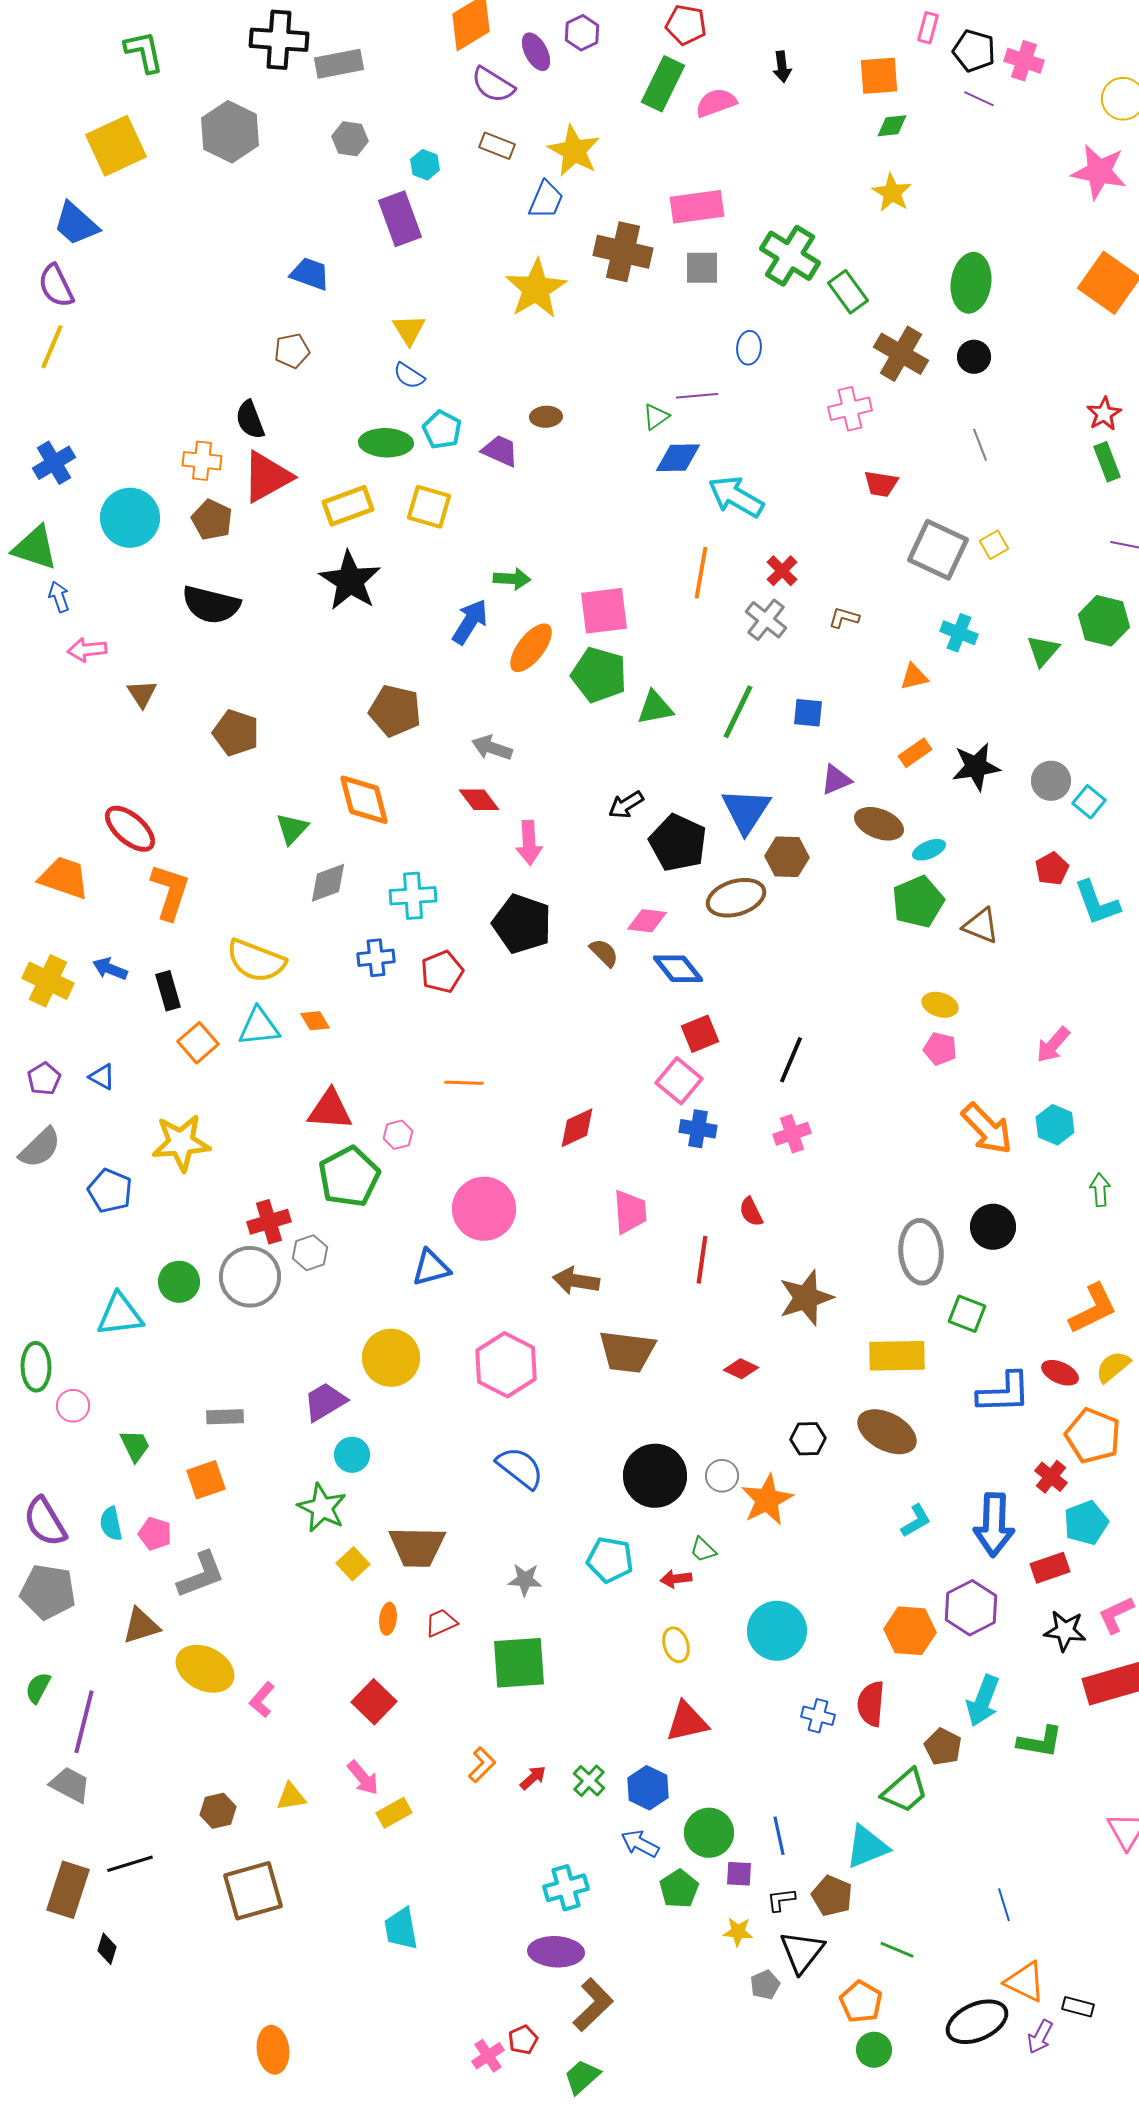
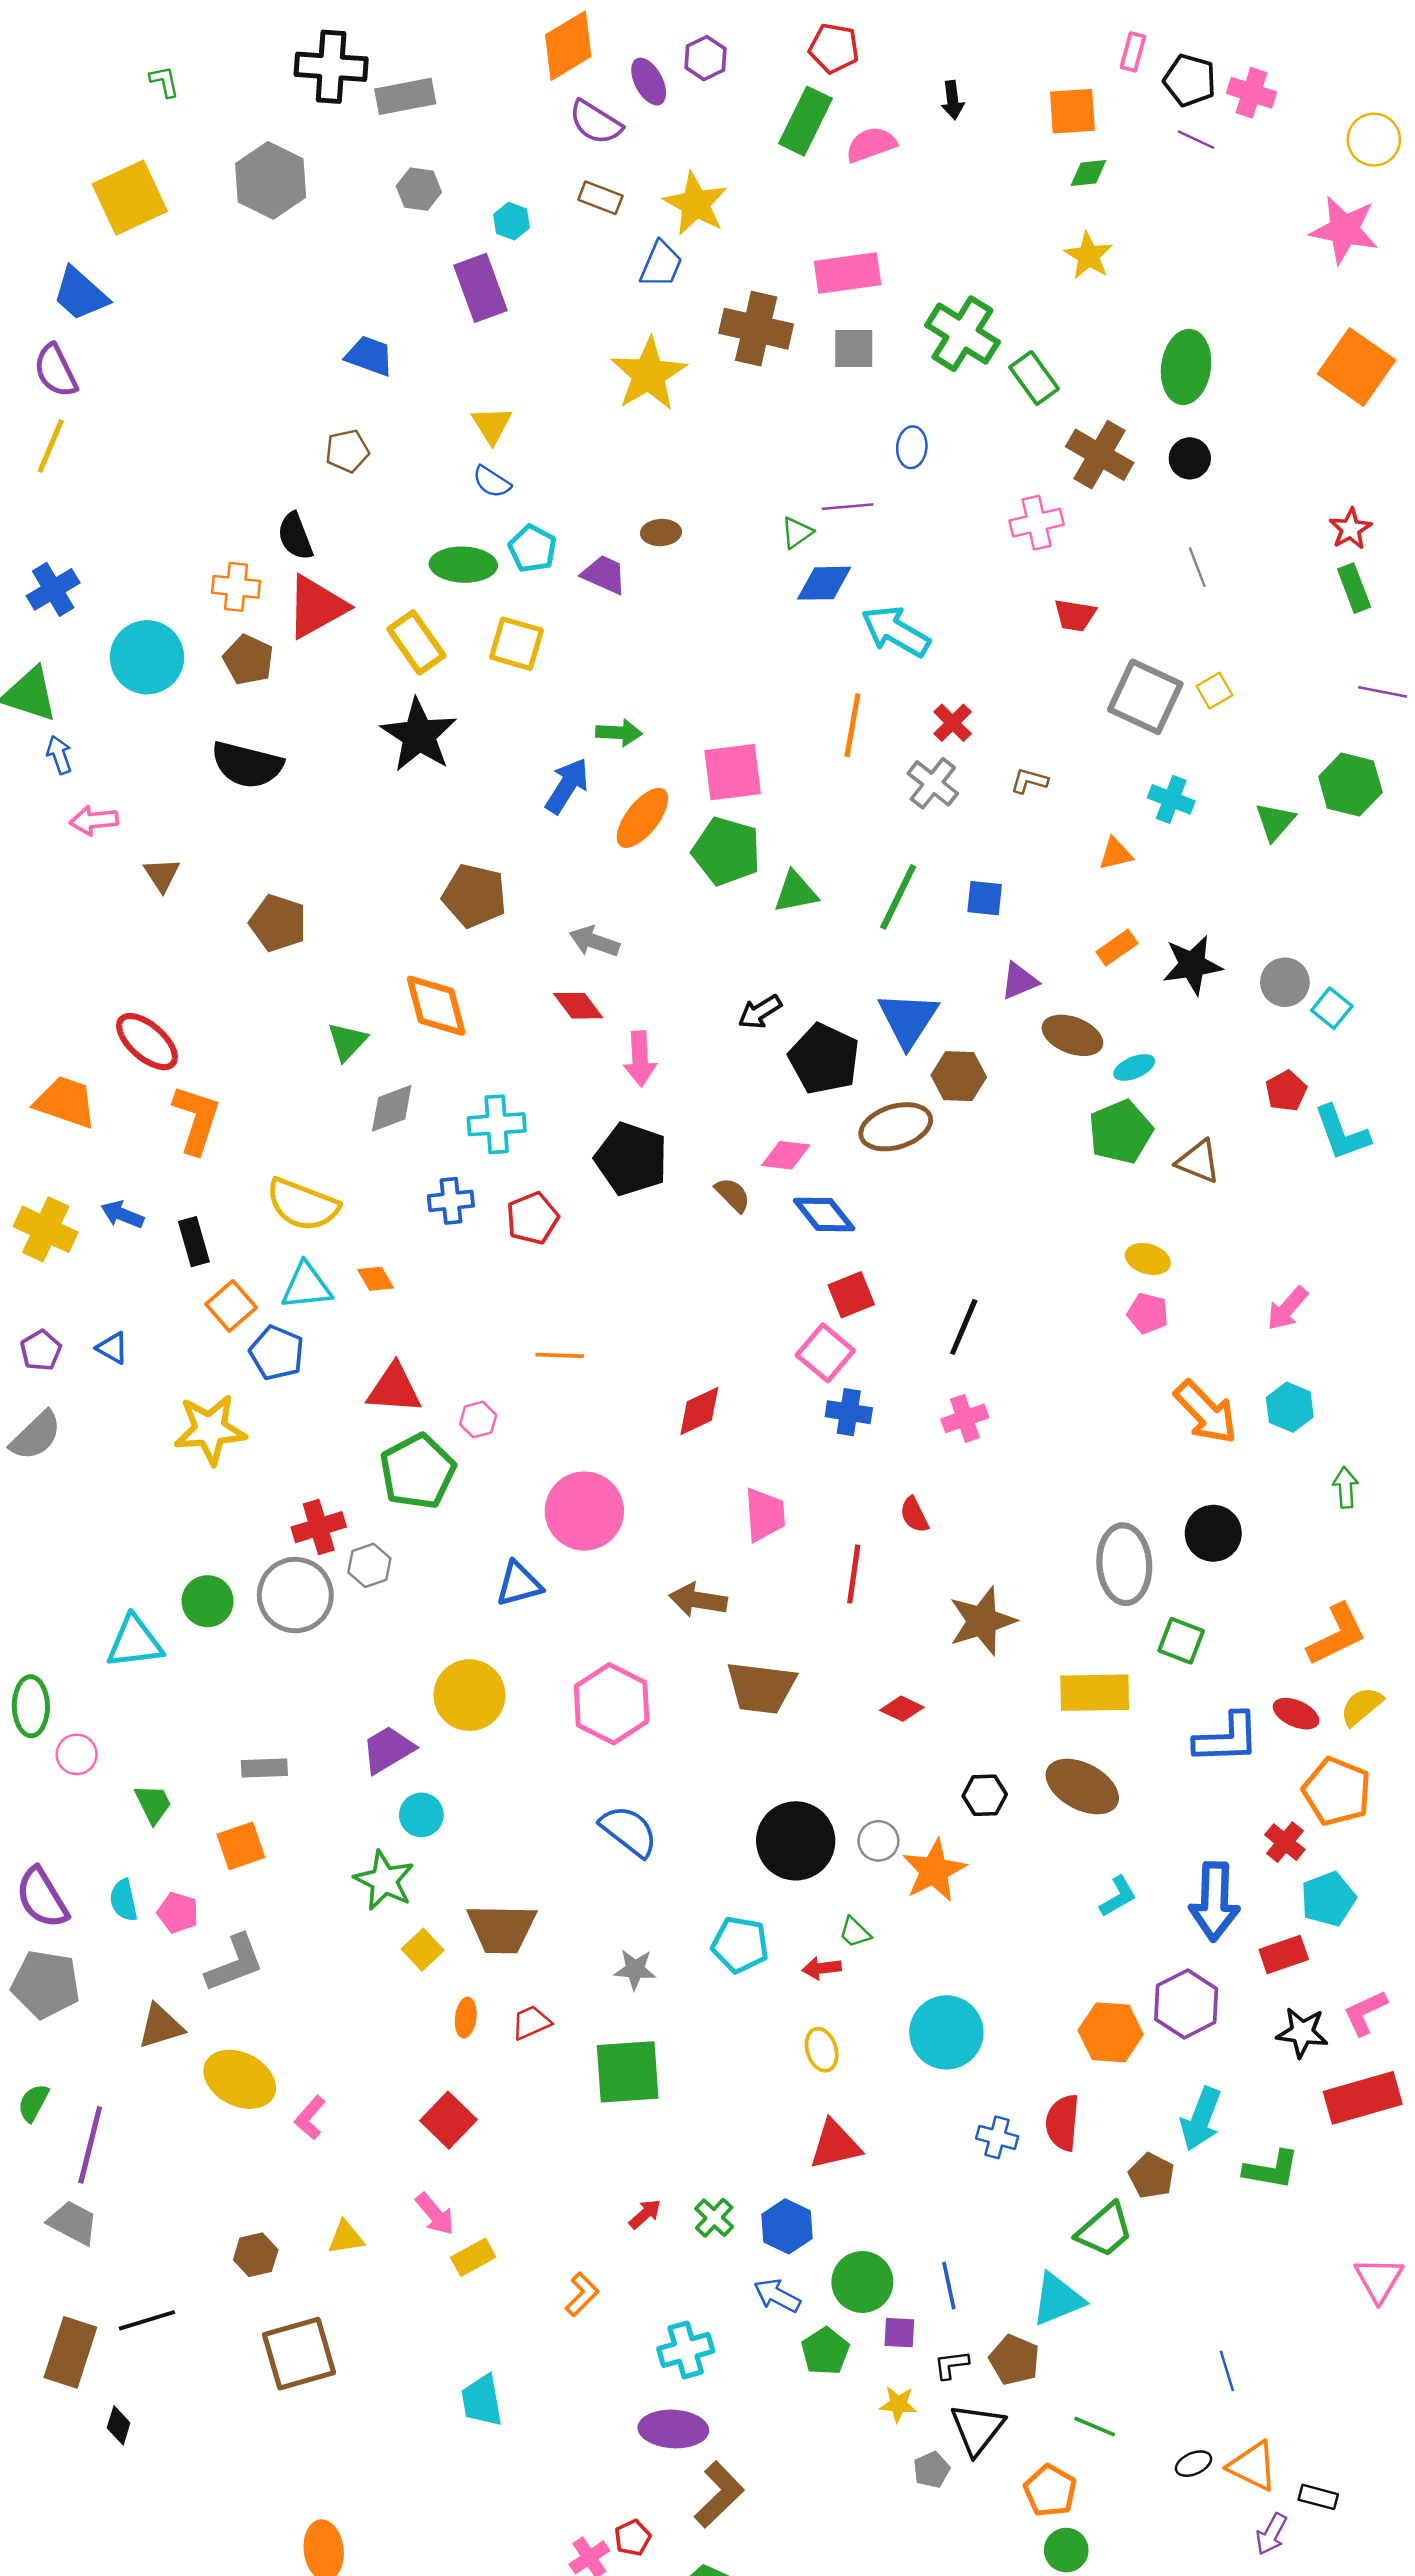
green L-shape: (144, 52) -> (164, 82), size x0.6
yellow rectangle: (348, 506) -> (416, 642), turned 75
blue pentagon: (110, 1191) -> (277, 1353), moved
orange L-shape: (482, 1765) -> (582, 2294), moved
black ellipse: (977, 2022) -> (1193, 2464), moved, size x0.5

